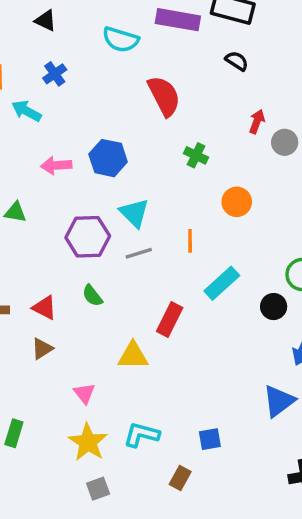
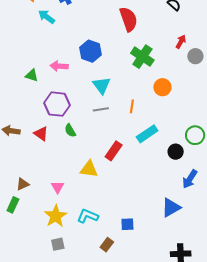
green cross: (196, 155) -> (142, 57), size x1.6
pink arrow: (56, 165) -> (59, 66), moved
purple hexagon: (88, 237) -> (57, 104), moved
brown triangle: (42, 349) -> (23, 184), moved

